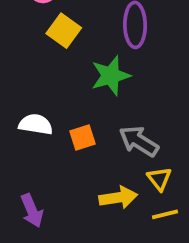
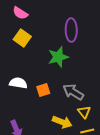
yellow square: (64, 31) -> (22, 38), moved
yellow arrow: (118, 197) -> (62, 122), turned 30

